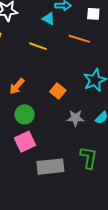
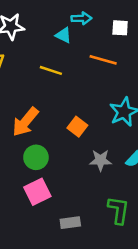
orange arrow: (17, 86) -> (25, 122), size x1.4
gray rectangle: (50, 167) -> (70, 223), size x0.6

